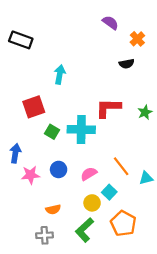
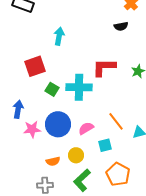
blue circle: (59, 169) -> (58, 124), size x1.6
cyan square: (109, 192) -> (105, 145), turned 32
yellow circle: (92, 203) -> (76, 155), moved

